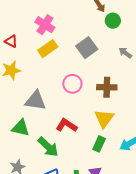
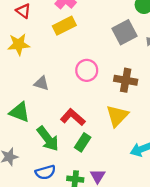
gray square: (87, 48) -> (125, 32), moved
gray triangle: (36, 101) -> (41, 83), size x0.6
green rectangle: (99, 144) -> (83, 142), moved

